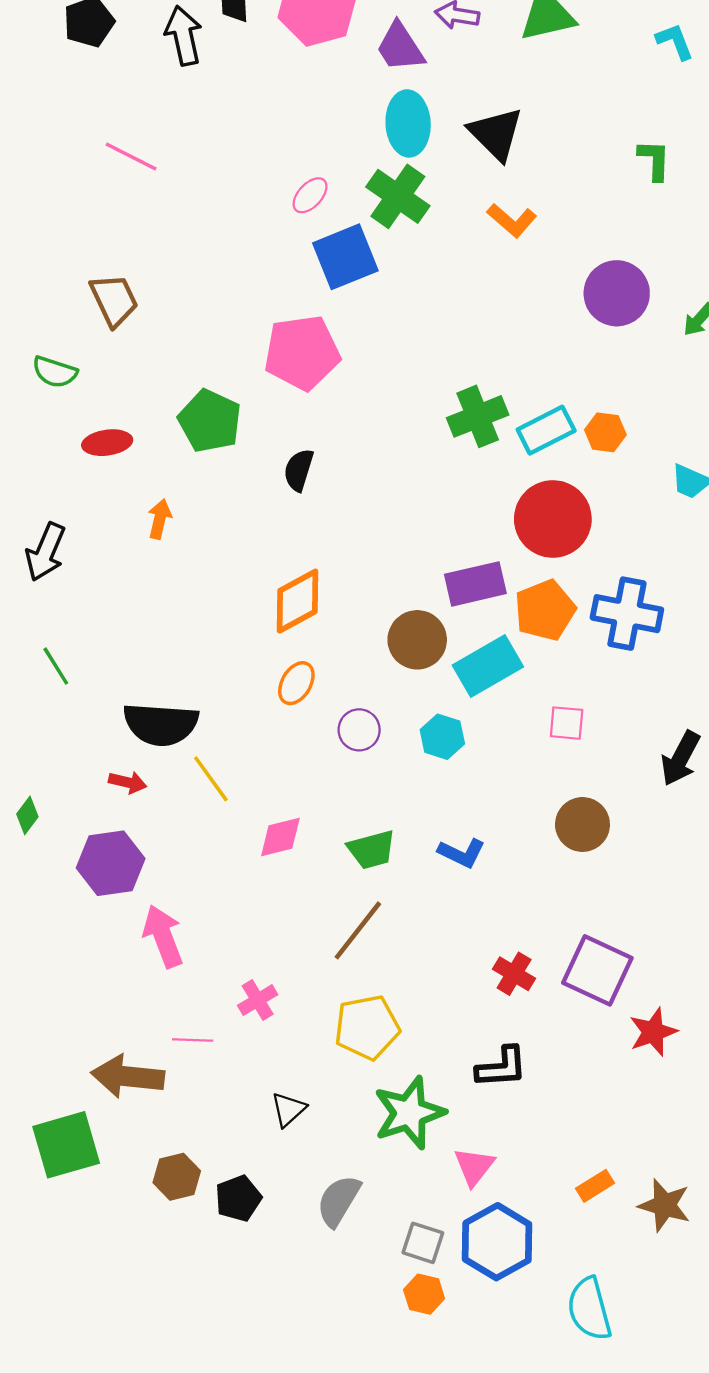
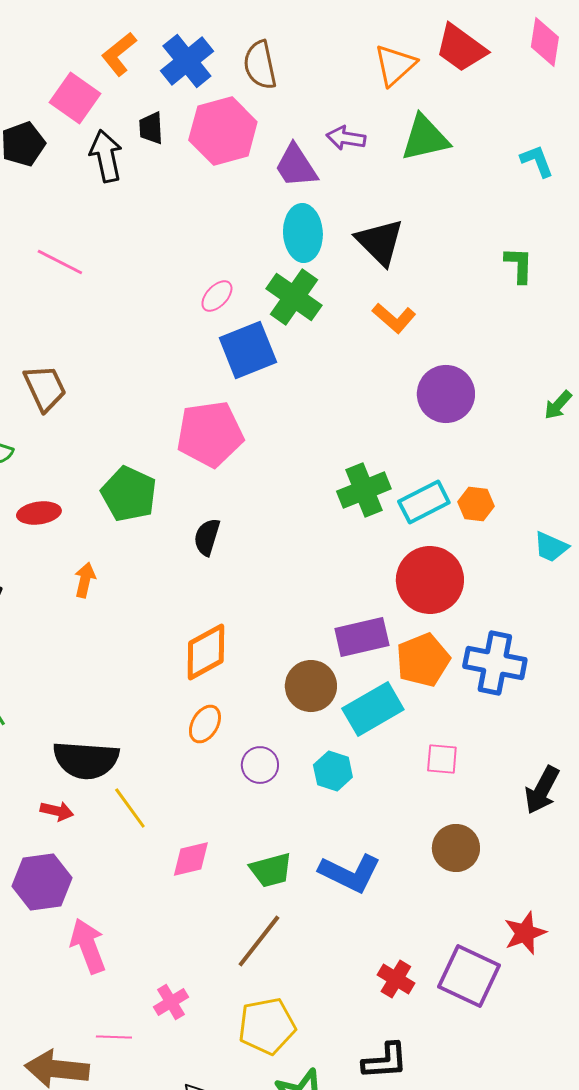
purple circle: (617, 293) -> (446, 394), moved
blue L-shape: (462, 853) -> (350, 873), size x1.5
red star: (653, 1032) -> (525, 933), moved

